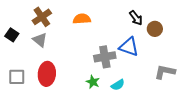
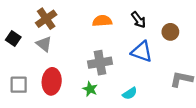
black arrow: (136, 18) -> (138, 20), moved
orange semicircle: (82, 19) -> (102, 21), moved
gray cross: (105, 57) -> (100, 63), moved
green star: (93, 82) -> (90, 89), moved

